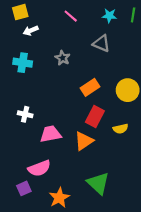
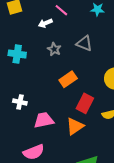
white arrow: (31, 31) -> (45, 23), moved
gray triangle: (101, 43) -> (84, 43), moved
orange rectangle: (90, 87) -> (68, 79), moved

